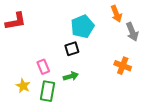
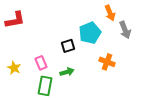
cyan pentagon: (82, 26) -> (90, 33), moved
orange cross: (123, 66) -> (107, 62), moved
yellow star: (23, 86) -> (14, 68), moved

